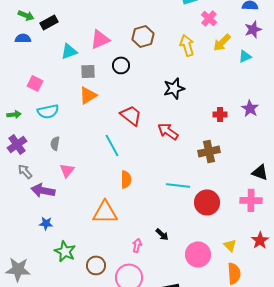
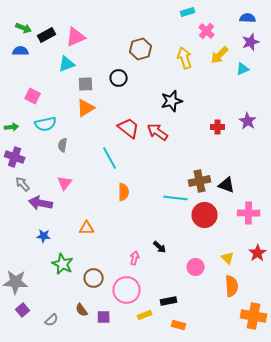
pink triangle: (100, 39) -> (76, 37), moved
red arrow: (168, 131) -> (158, 132), moved
gray semicircle: (55, 143) -> (63, 145), moved
purple cross: (17, 144) -> (15, 157), turned -36
brown cross: (209, 151) -> (200, 181), moved
black triangle: (260, 172) -> (227, 185), moved
orange triangle: (105, 212) -> (87, 228), moved, size x0.6
pink circle: (198, 254) -> (196, 267), size x0.7

